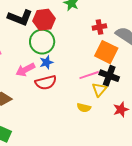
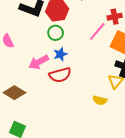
green circle: (42, 42) -> (56, 33), size x0.6
pink line: (89, 75) -> (97, 31), moved, turned -30

